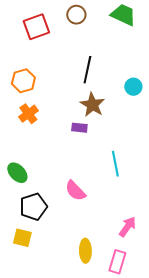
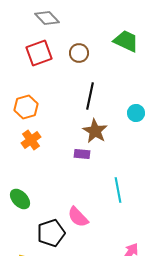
brown circle: (76, 15) -> (79, 53), moved
black pentagon: (33, 207) -> (51, 233), moved

